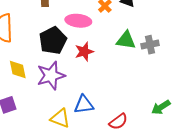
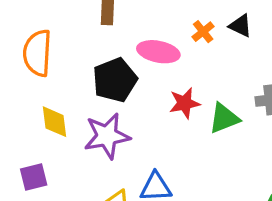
green triangle: (126, 40) -> (224, 118), moved, turned -35
red star: (84, 52) -> (185, 103), moved

